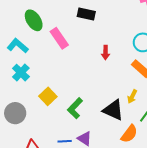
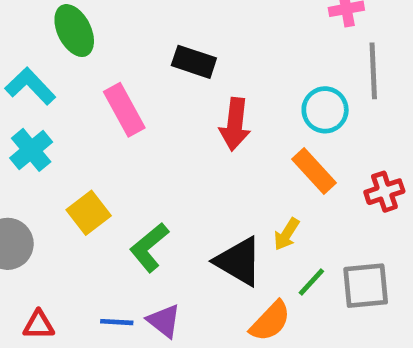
black rectangle: (86, 14) -> (194, 62), moved
pink rectangle: (59, 38) -> (124, 110), moved
red arrow: (106, 53) -> (235, 124), size x1.5

